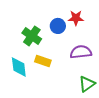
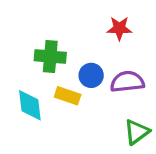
blue circle: (58, 26) -> (91, 75), moved
green cross: (32, 36) -> (50, 57), turned -30

